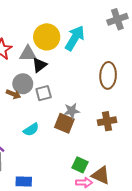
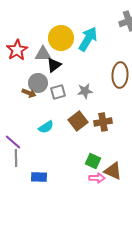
gray star: (72, 111) -> (85, 91), moved
brown cross: (107, 121) -> (103, 122), moved
brown square: (64, 123) -> (78, 121), turned 30

